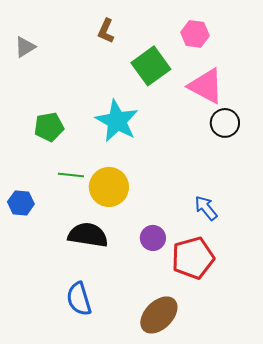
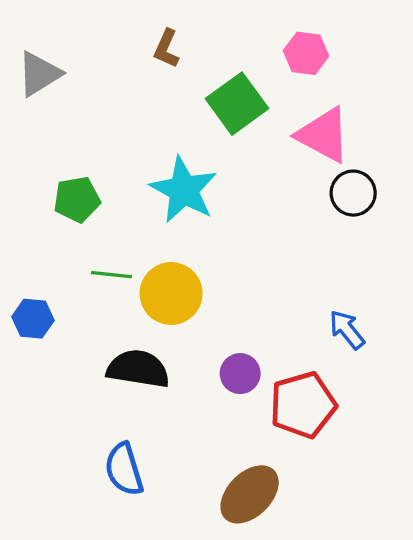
gray triangle: (25, 47) -> (39, 74), size x1.4
blue arrow: (206, 208) -> (347, 330), moved

